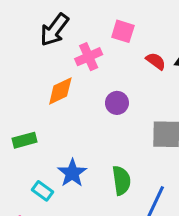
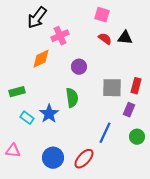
pink square: (123, 31) -> (102, 15), moved
green semicircle: (121, 180) -> (72, 98), moved
cyan rectangle: (42, 191) -> (27, 118), moved

